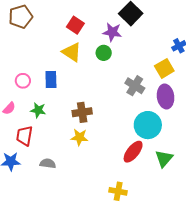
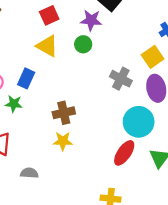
red square: (75, 25) -> (49, 15), turned 36
blue rectangle: (51, 79) -> (26, 78), turned 30
green star: (38, 110) -> (14, 104), moved

